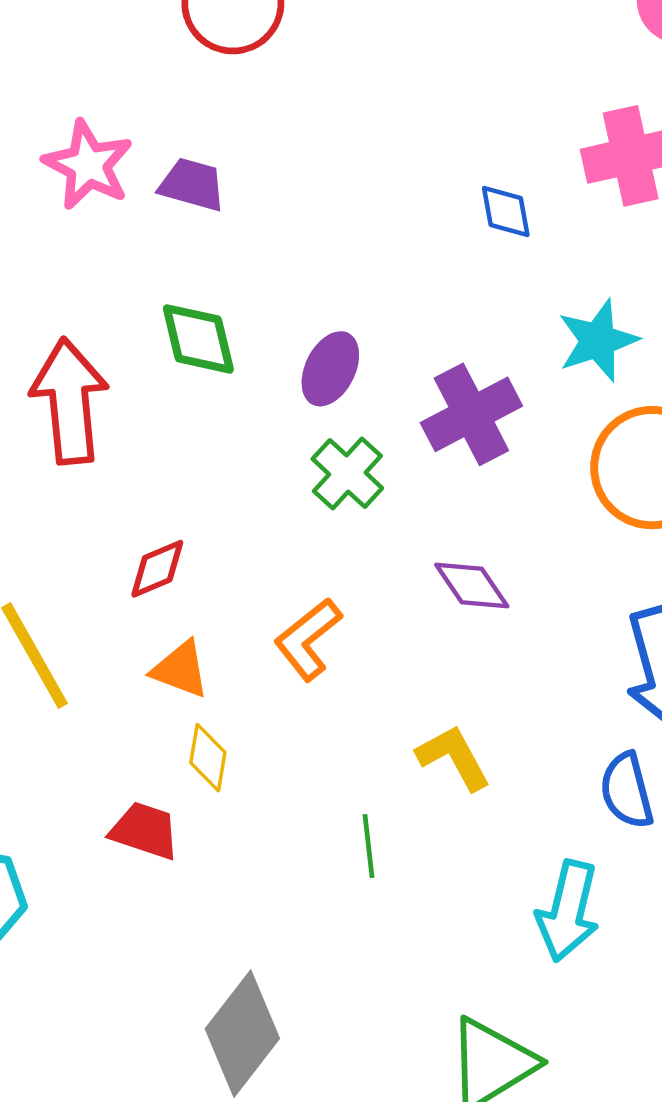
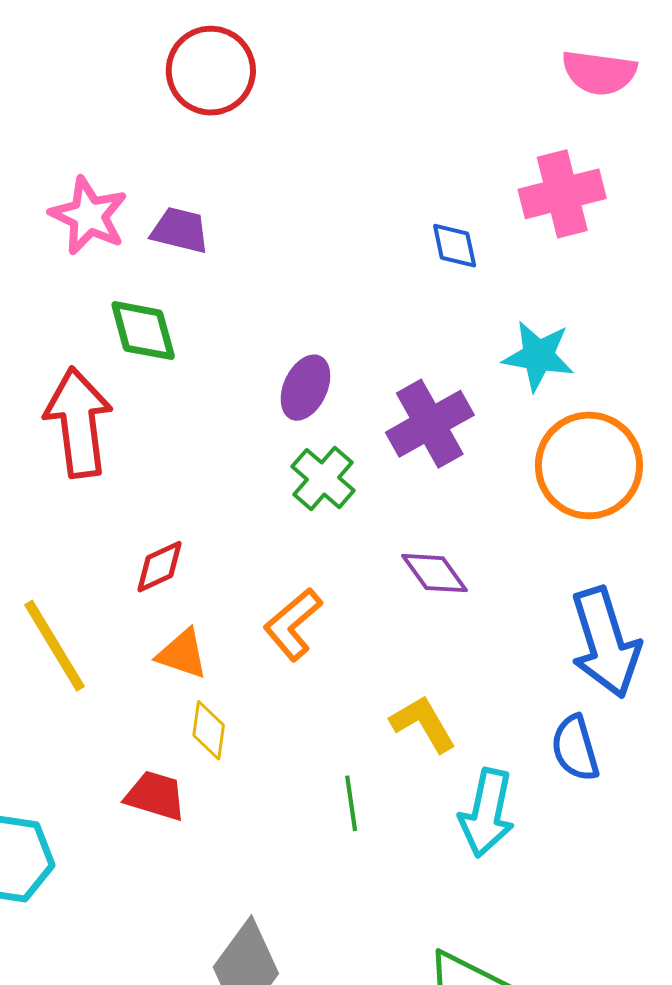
green diamond: (198, 339) -> (143, 331), moved
cyan star: (598, 340) -> (538, 356), turned 30
cyan arrow: (568, 911) -> (487, 813), moved

